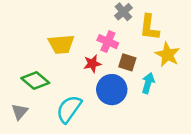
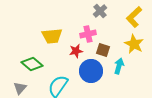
yellow L-shape: (149, 27) -> (134, 17), moved, turned 40
pink cross: (108, 42) -> (88, 34), turned -35

